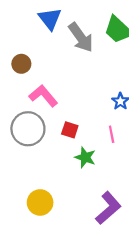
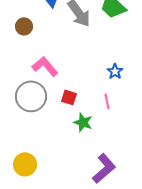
brown circle: (21, 64) -> (24, 26), moved
yellow circle: (40, 202) -> (25, 164), moved

